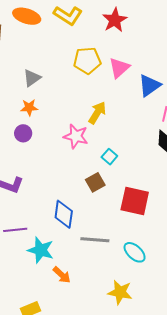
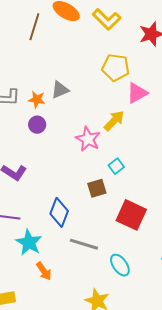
pink triangle: (119, 68) -> (137, 93), moved
gray triangle: (32, 78) -> (60, 90), moved
orange star: (29, 107) -> (37, 99), moved

